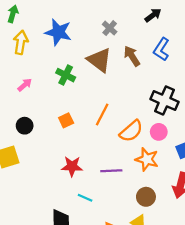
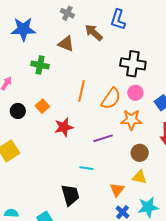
brown triangle: (99, 60) -> (66, 44), size x0.7
orange square: (66, 120) -> (42, 106), moved
black circle: (25, 126) -> (18, 111), moved
red star: (72, 166) -> (64, 127), moved

